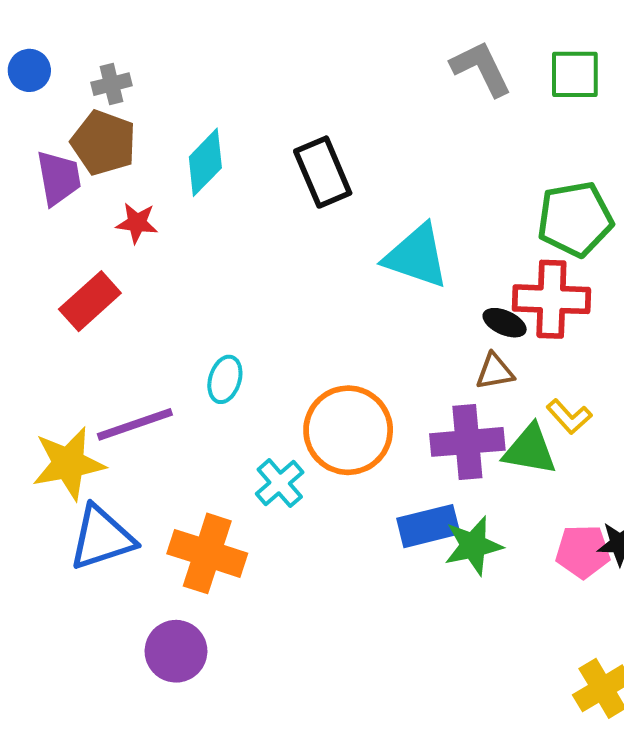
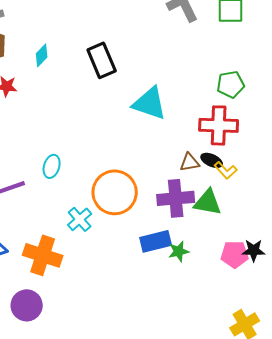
cyan diamond: (205, 162) -> (42, 55), size x0.7
green pentagon: (575, 219) -> (231, 84), size x0.7
black ellipse: (505, 323) -> (212, 160), moved
yellow L-shape: (569, 417) -> (226, 170), moved
green star: (473, 546) -> (179, 251), size x0.7

